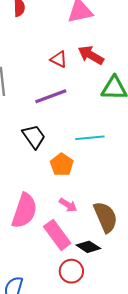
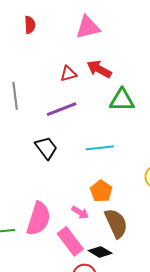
red triangle: (59, 59) -> (68, 74), turned -42
orange pentagon: (62, 165) -> (101, 191), moved

